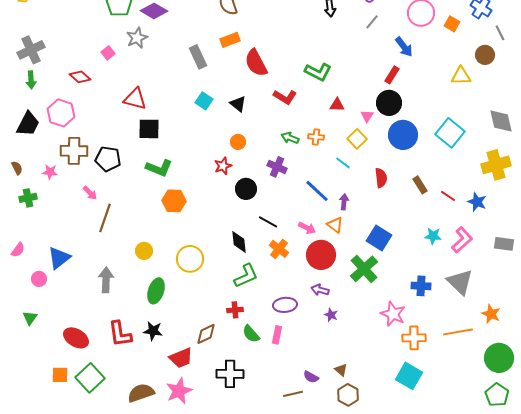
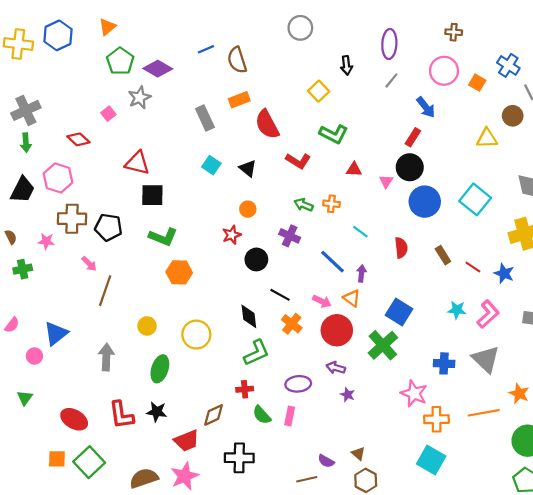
yellow square: (357, 139) -> (319, 91), moved

